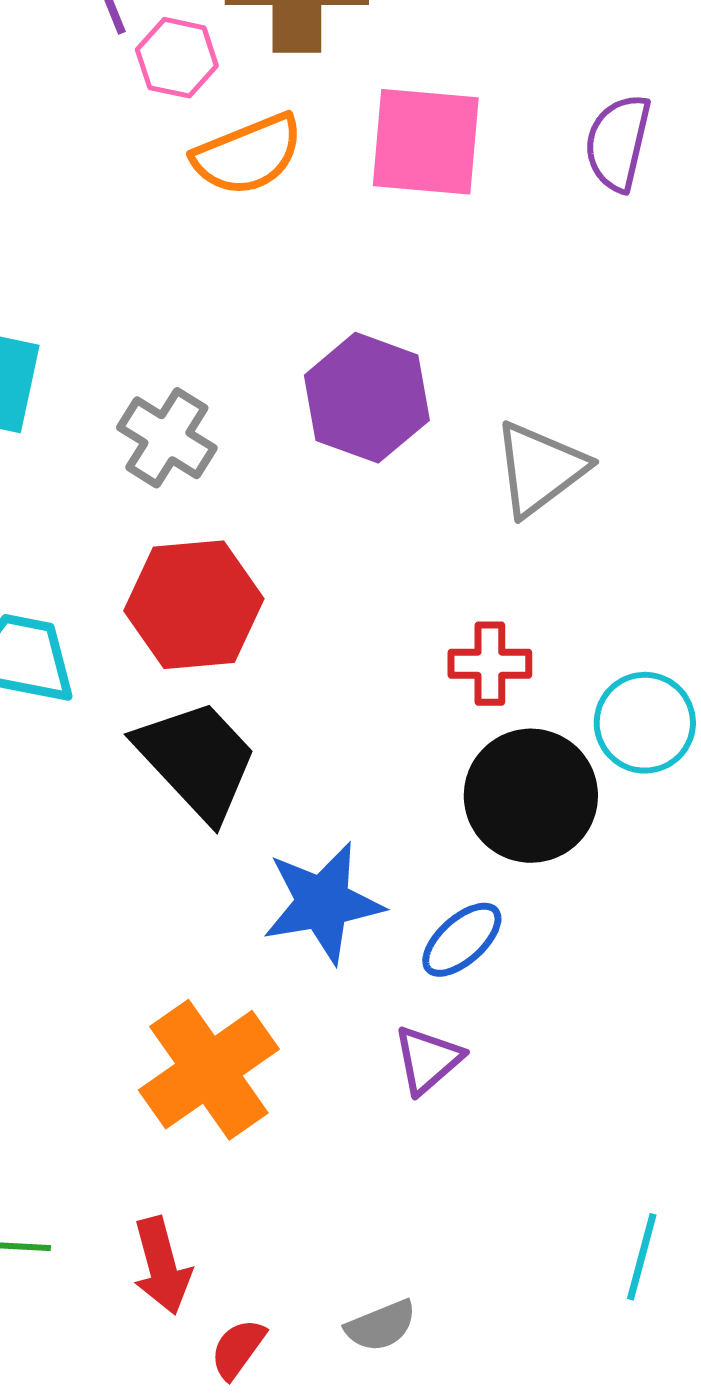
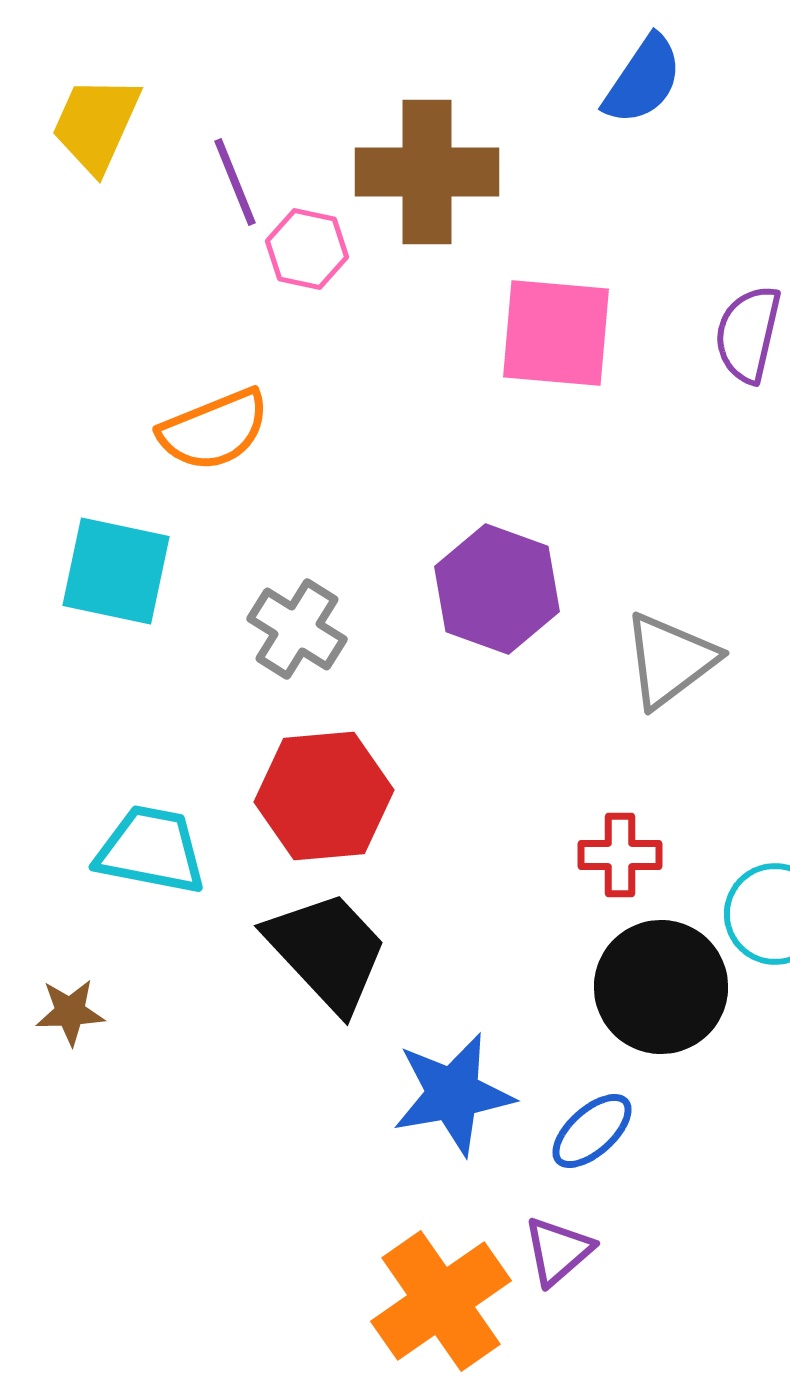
orange semicircle: (248, 155) -> (214, 430), moved
orange cross: (209, 1070) -> (441, 1301), moved

